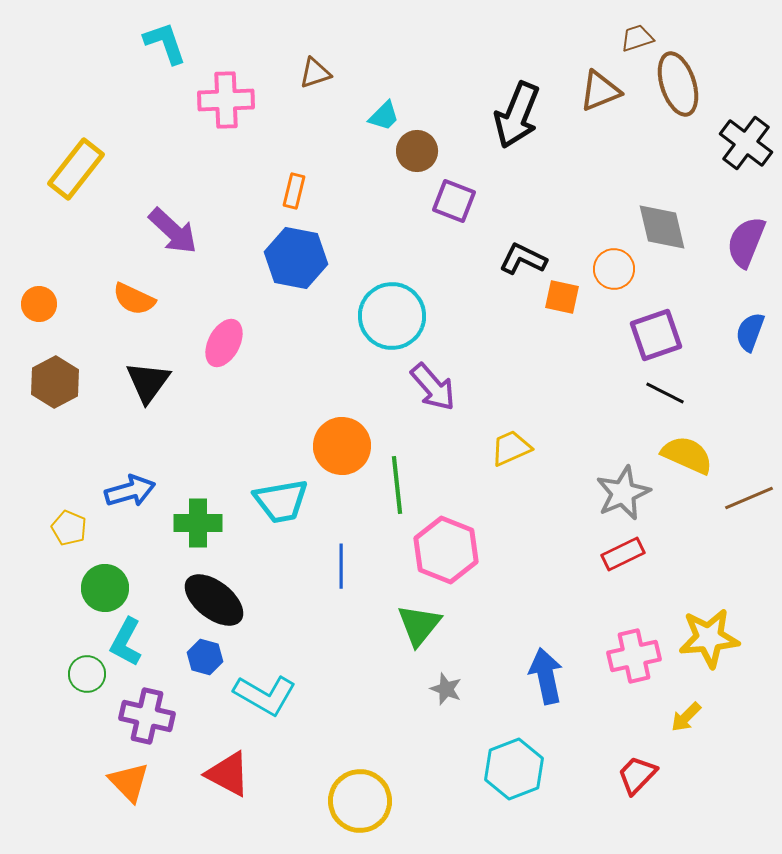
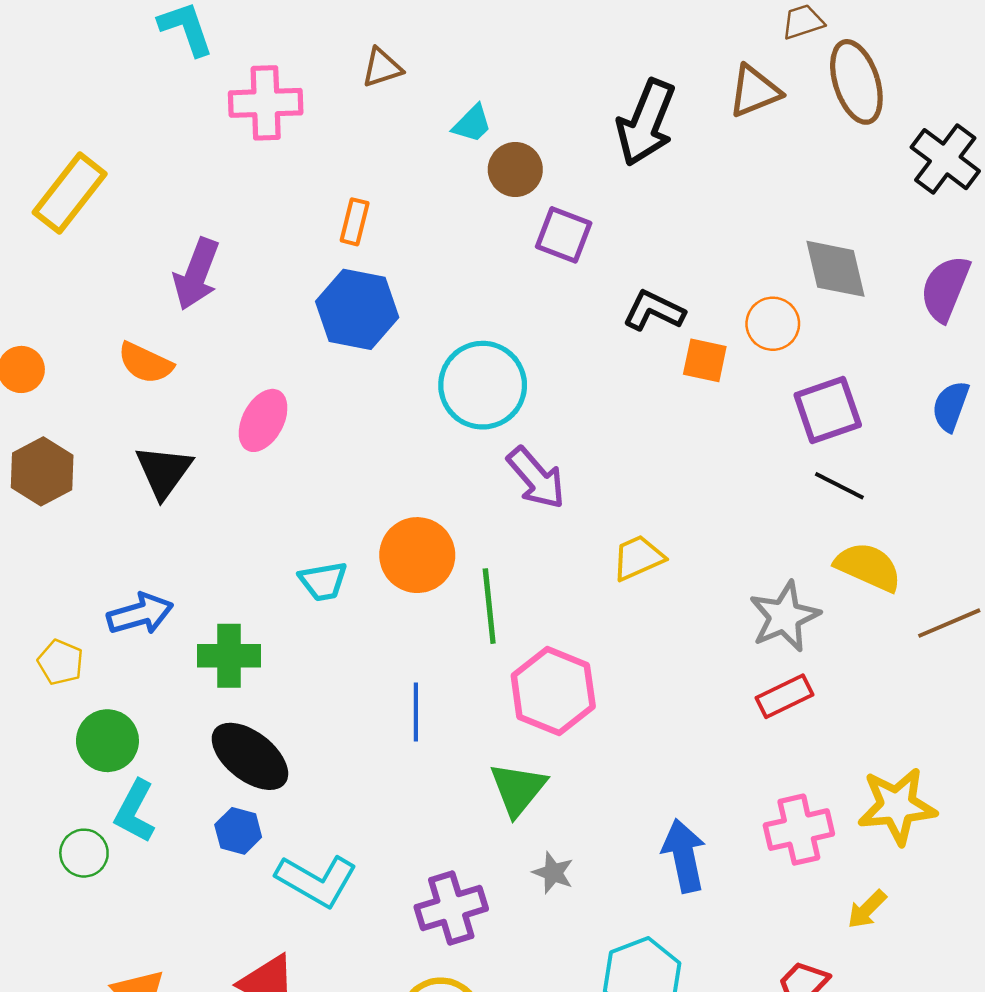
purple arrow: (173, 231) -> (196, 274), turned 68
cyan trapezoid: (281, 501) -> (323, 581), moved, size x0.7
purple cross: (147, 716) -> (451, 908), moved, turned -30

